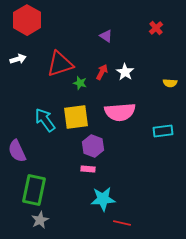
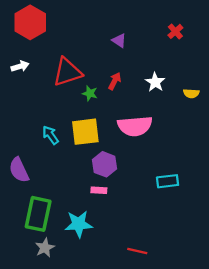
white star: (125, 72) -> (155, 82), moved
cyan arrow: (45, 120) -> (50, 135), size x0.7
cyan rectangle: (163, 131) -> (168, 181), moved
cyan star: (103, 199) -> (79, 224), moved

